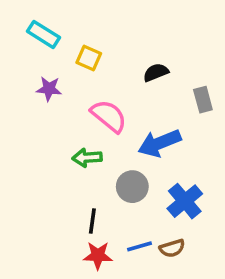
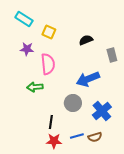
pink semicircle: (109, 116) -> (48, 64), moved, turned 45
green arrow: (87, 158) -> (35, 87), moved

